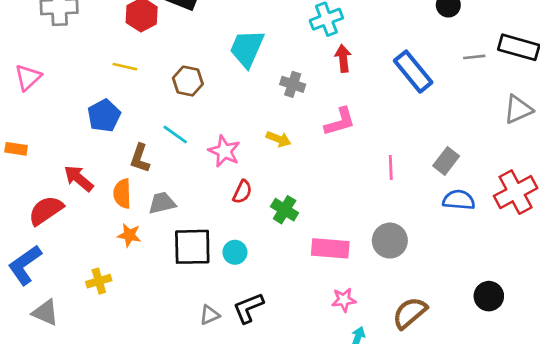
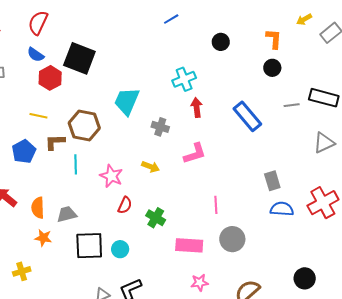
brown hexagon: (188, 81) -> (84, 126), size x1.4
cyan line: (175, 134) -> (76, 164), turned 54
brown L-shape: (140, 158) -> (55, 142), moved, turned 70
gray rectangle: (446, 161) -> (272, 181), turned -54
pink line: (391, 167) -> (216, 205), moved

